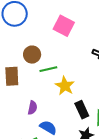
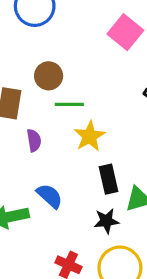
pink square: (64, 26) -> (125, 32), moved
purple semicircle: (32, 108) -> (34, 140), moved, turned -32

